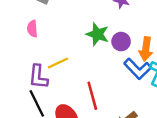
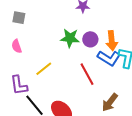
purple L-shape: (38, 77) -> (19, 85), moved
red line: (92, 96) -> (87, 74), moved

